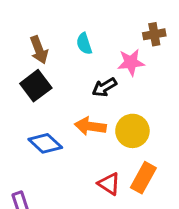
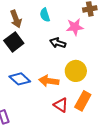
black arrow: (104, 87) -> (58, 43), turned 49
orange arrow: (90, 126) -> (49, 81), moved

